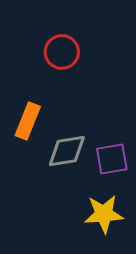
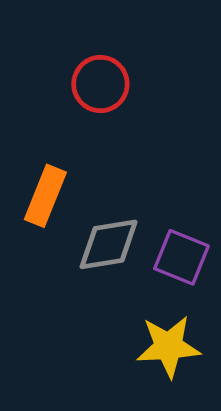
purple square: (112, 159) -> (181, 257), turned 32

